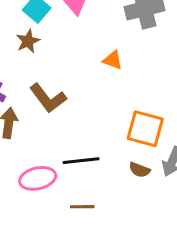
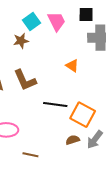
black line: (81, 161) -> (55, 104), moved
brown semicircle: (140, 170) -> (73, 140), turned 128

